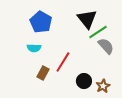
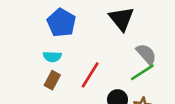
green line: (98, 32) -> (142, 72), moved
brown rectangle: (43, 73) -> (52, 80), moved

